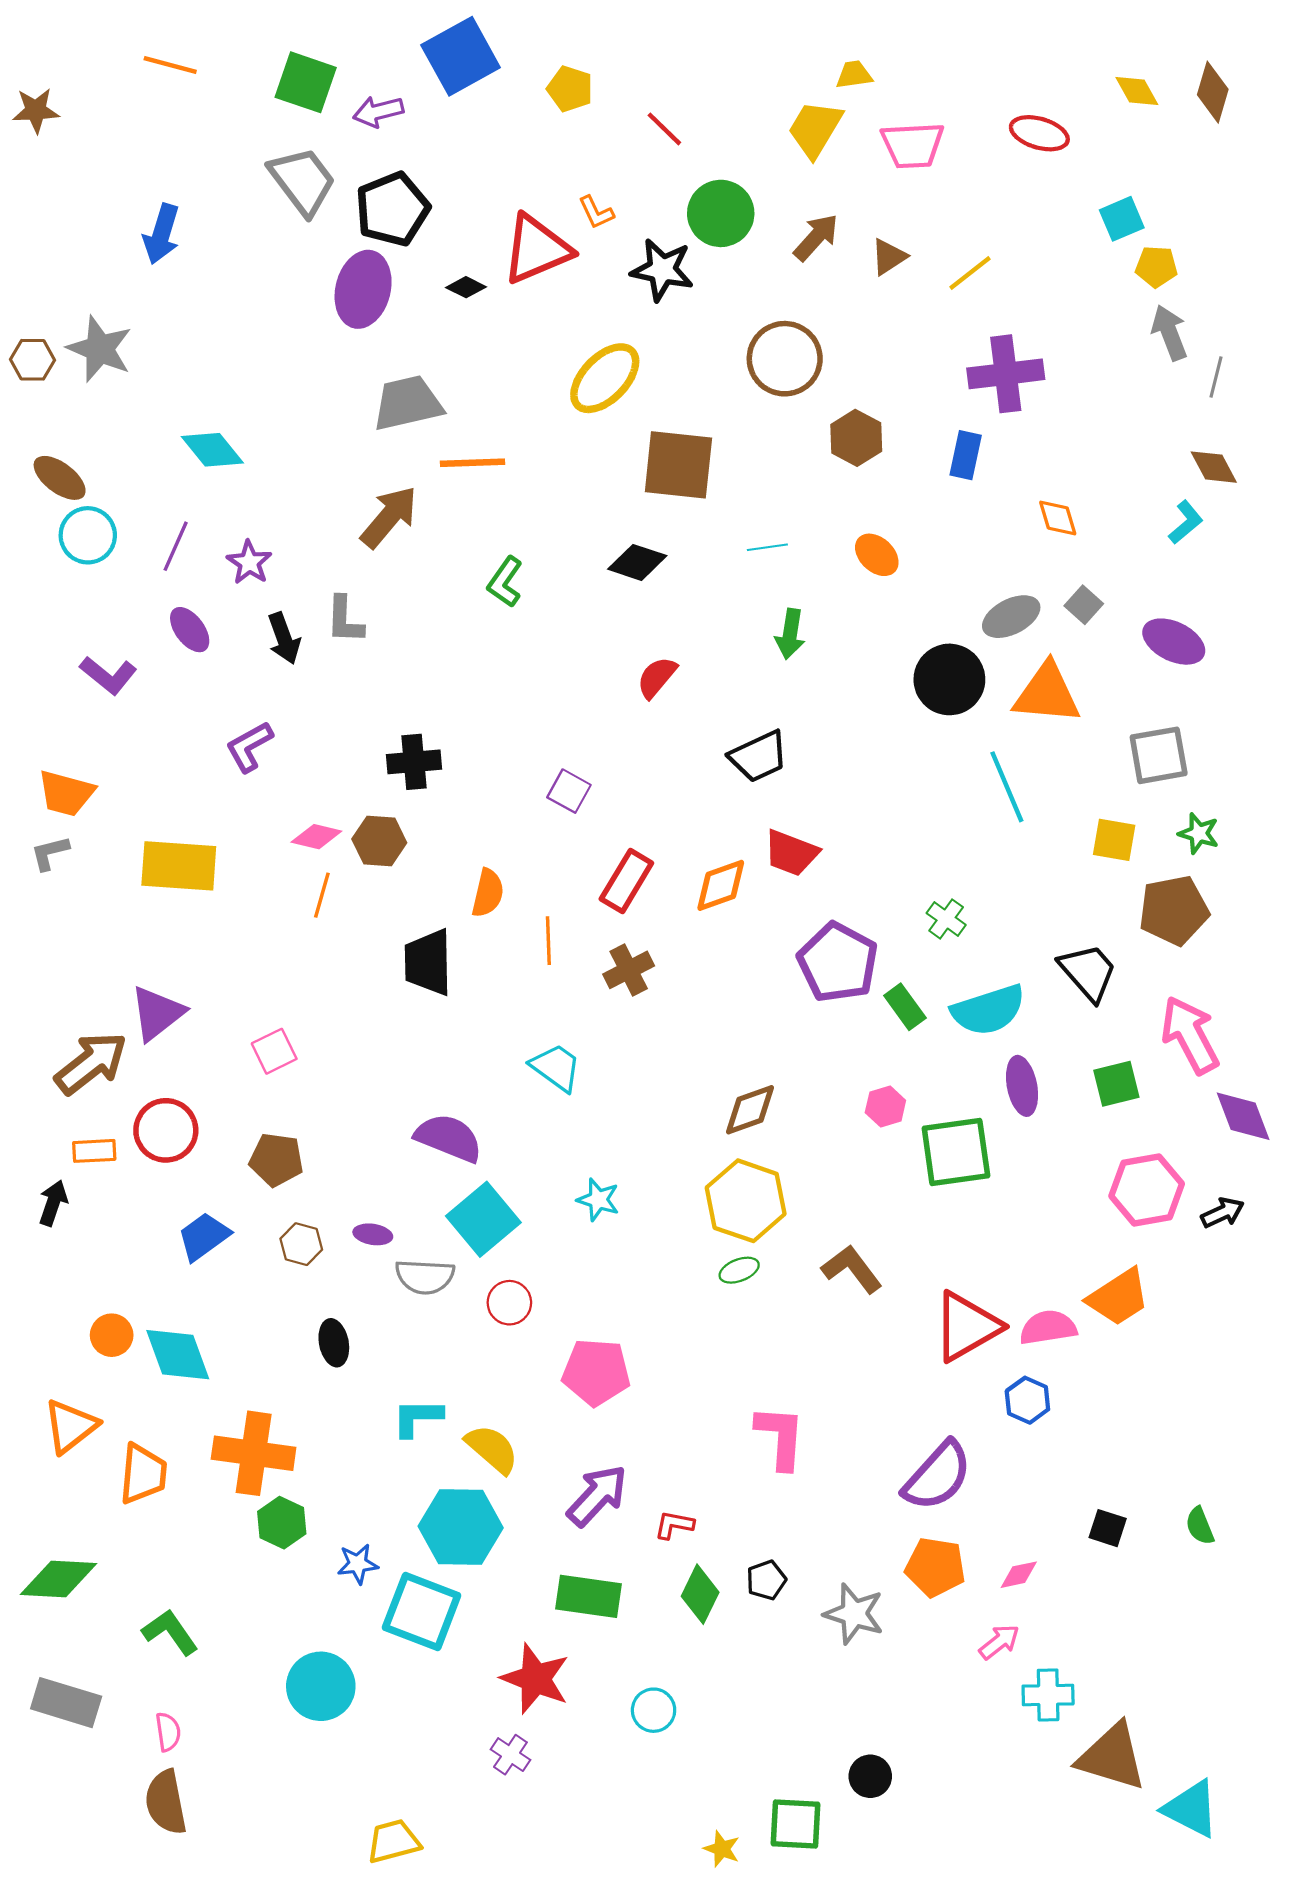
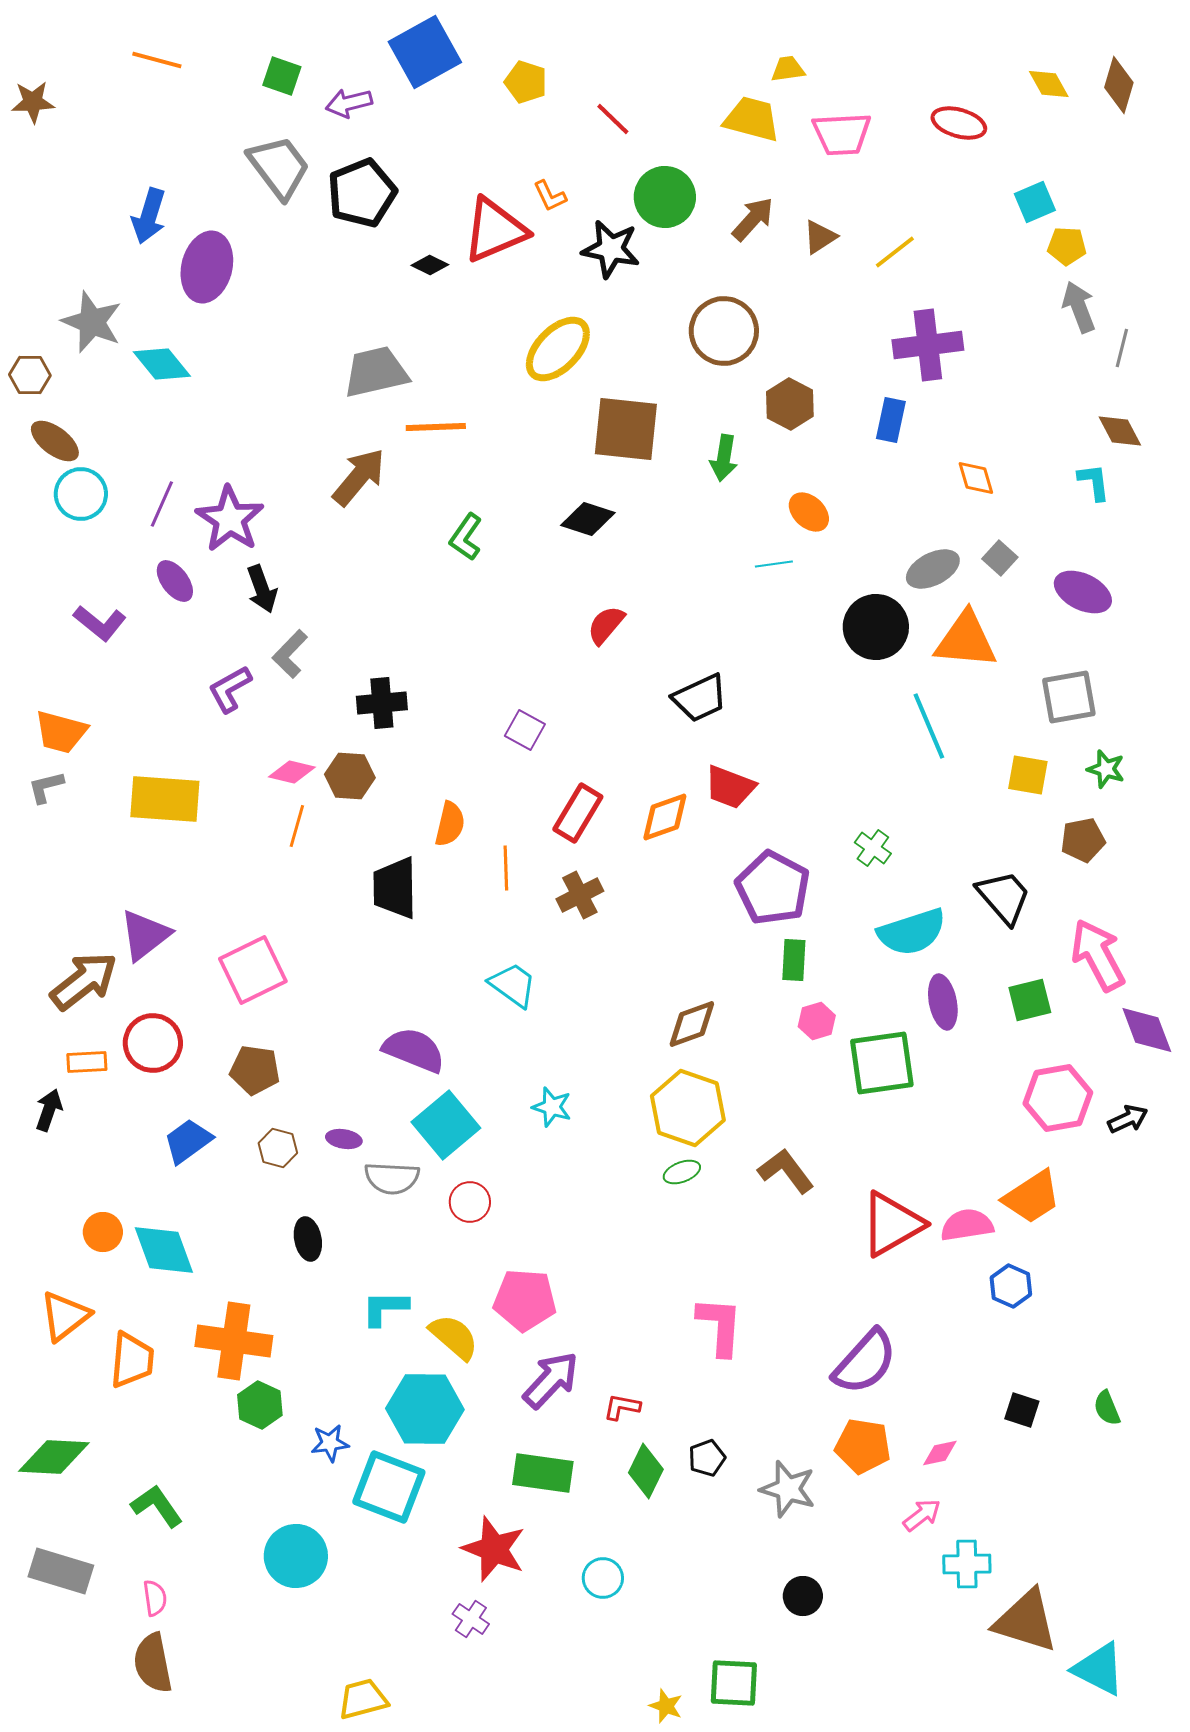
green square: (306, 82) -> (282, 76), size x0.7
yellow trapezoid: (815, 129) -> (752, 119), turned 74
purple ellipse: (363, 289) -> (207, 267), moved
brown hexagon: (33, 360) -> (30, 375), moved
cyan diamond: (212, 450) -> (162, 364), moved
cyan L-shape: (1186, 522) -> (1094, 482), turned -57
cyan line: (767, 547) -> (774, 564), moved
purple star: (249, 562) -> (230, 519), size x1.6
gray L-shape: (345, 620) -> (290, 654), moved, turned 42
green arrow: (790, 634) -> (724, 458), moved
brown pentagon: (1174, 910) -> (1083, 840), size x0.7
green rectangle: (905, 1007) -> (794, 960), moved, turned 39
pink square: (274, 1051) -> (253, 970), size x1.6
pink pentagon: (596, 1372) -> (525, 1300), moved
blue hexagon: (1027, 1400) -> (1011, 1286), moved
black circle: (870, 1776) -> (803, 1596), moved

